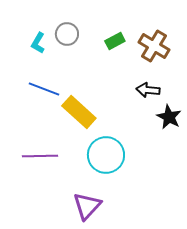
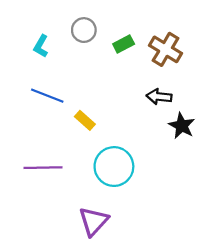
gray circle: (67, 34) -> (84, 30), moved
yellow rectangle: (79, 112) -> (85, 120), size x0.6

